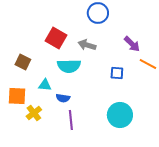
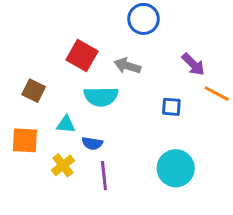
yellow cross: (34, 113) -> (63, 165), moved

